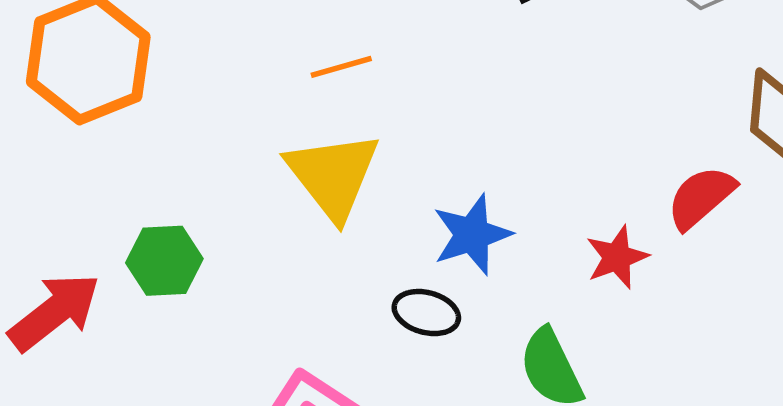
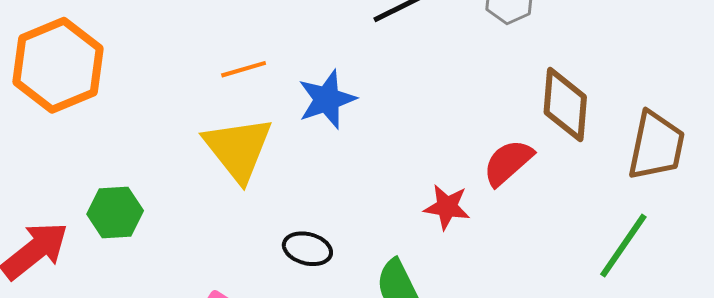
blue star: (472, 235) -> (327, 99), moved
red star: (617, 257) -> (447, 207), turned 30

